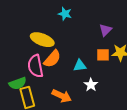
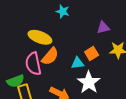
purple triangle: (106, 30) -> (103, 28), turned 32
orange square: (103, 55) -> (92, 53), moved, turned -32
white star: (91, 85) -> (89, 82), size x1.6

